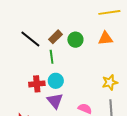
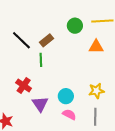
green circle: (75, 40) -> (75, 26), moved
cyan circle: (56, 81) -> (66, 96), moved
red cross: (37, 84) -> (24, 86), turned 35

